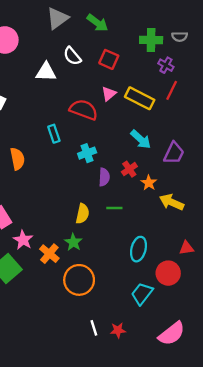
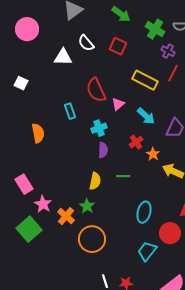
green arrow: (97, 23) -> (121, 14), moved
green cross: (151, 40) -> (155, 29), turned 30
pink triangle: (109, 94) -> (118, 104), moved
red semicircle: (84, 110) -> (96, 90), turned -135
purple semicircle: (104, 177) -> (103, 150), moved

